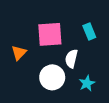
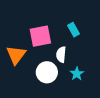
orange triangle: (19, 53) -> (16, 55), size x1.5

